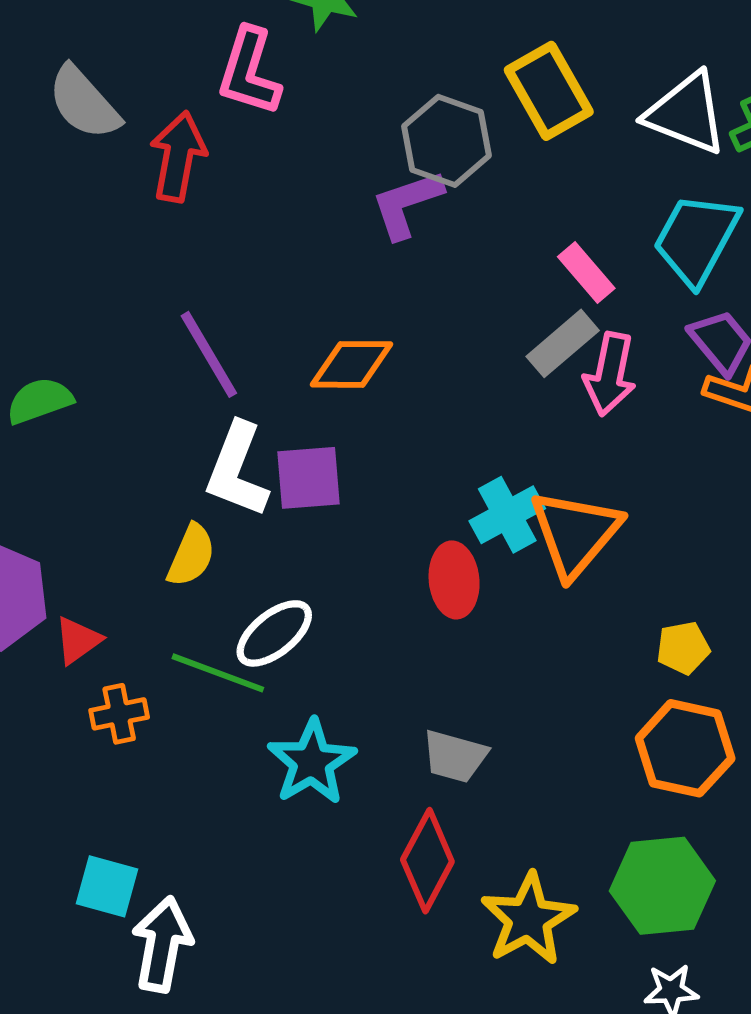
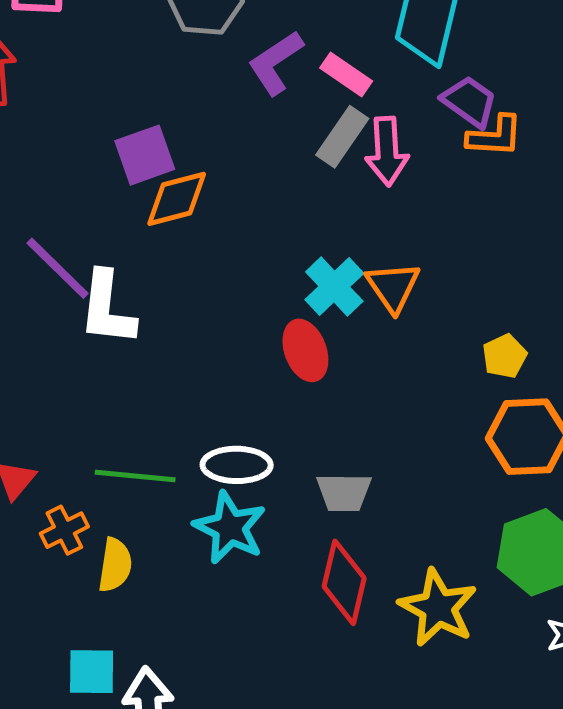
purple L-shape: (407, 204) -> (276, 63), moved
purple line: (209, 354) -> (58, 268), moved
purple square: (309, 478) -> (145, 155), moved
orange triangle: (575, 533) -> (393, 287), size x0.7
yellow semicircle: (191, 555) -> (115, 565), moved
white ellipse: (274, 633) -> (237, 465), moved, turned 54

